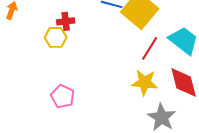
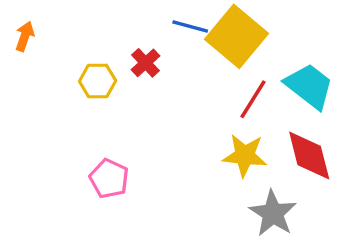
red cross: (66, 21) -> (146, 63), moved, turned -36

